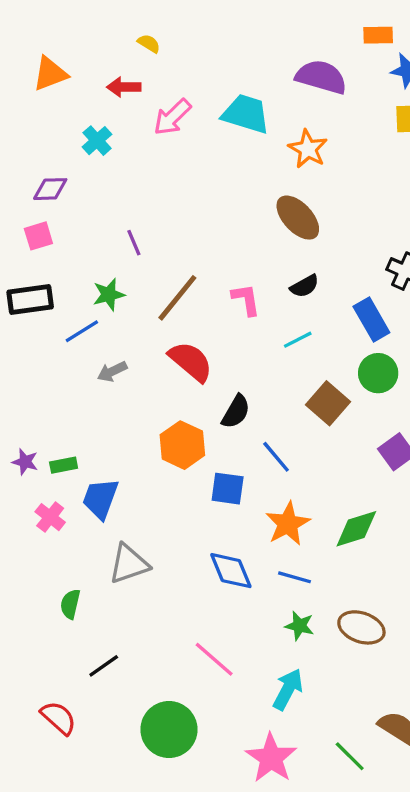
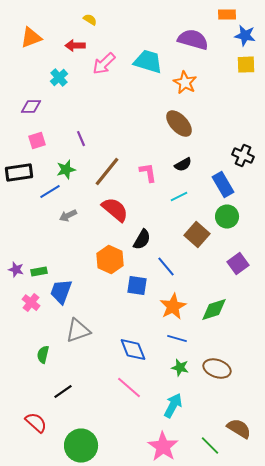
pink square: (38, 236) -> (37, 141), moved
blue diamond: (231, 571) -> (133, 350), moved
green circle: (169, 730) -> (81, 446), moved

